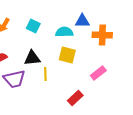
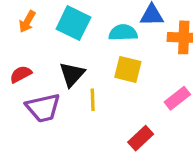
cyan square: (33, 26) -> (73, 23), size x1.5
black triangle: (32, 58) -> (72, 74), turned -42

